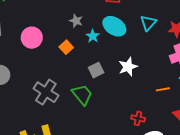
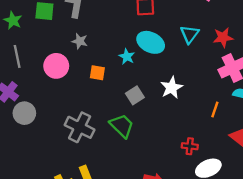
gray star: (76, 21) -> (80, 41), moved
orange square: (66, 47) -> (97, 73), turned -32
orange line: (163, 89) -> (215, 109), turned -56

